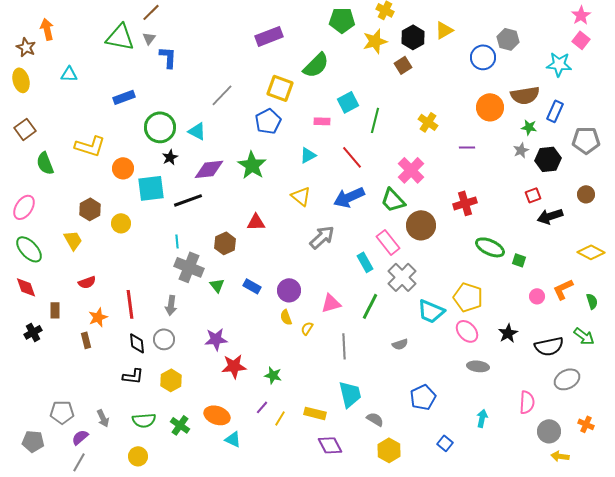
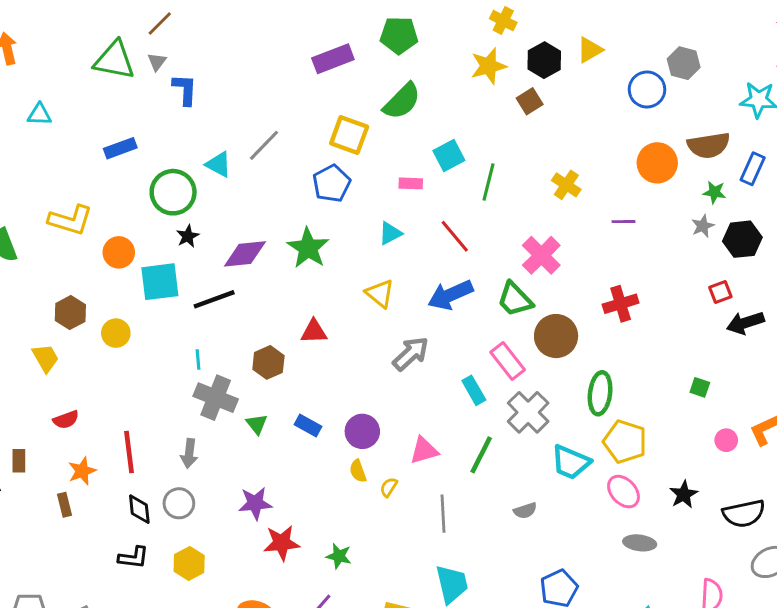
green pentagon: (342, 20) -> (399, 35), moved
cyan triangle: (197, 131) -> (219, 164), moved
green ellipse: (490, 247) -> (600, 393), moved, turned 72

